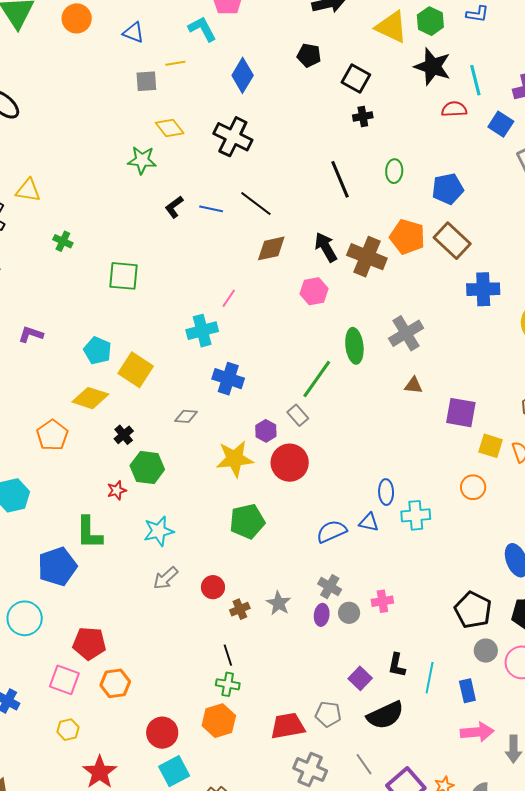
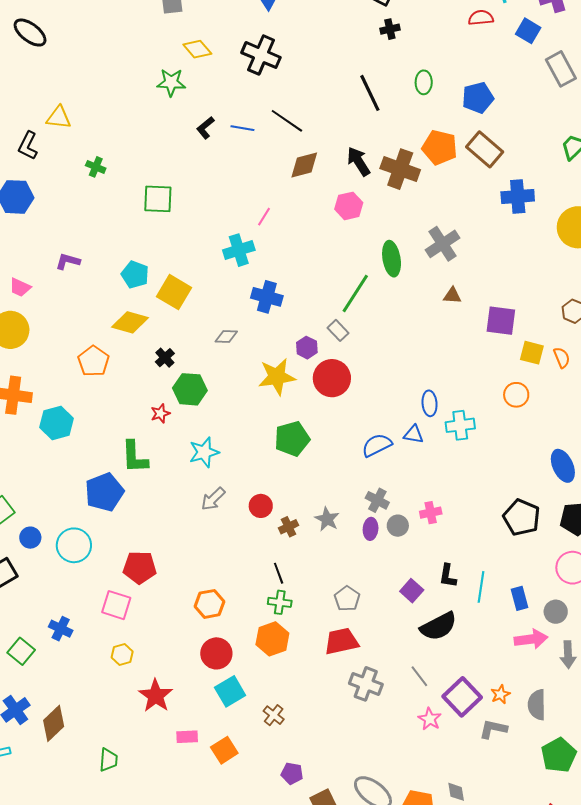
gray circle: (486, 651) -> (556, 612), moved
orange hexagon: (115, 683) -> (209, 604), moved
gray pentagon: (328, 714) -> (347, 599), moved, turned 30

